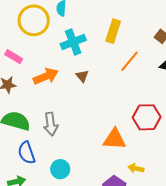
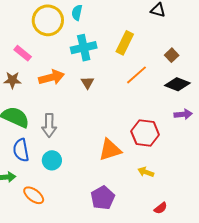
orange triangle: (114, 139) -> (110, 150), turned -30
yellow arrow: (136, 168) -> (146, 172), moved
cyan circle: (60, 169) -> (52, 160), moved

